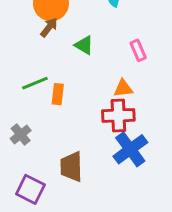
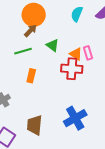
green line: (35, 83) -> (23, 51), moved
orange triangle: (123, 88) -> (76, 54), moved, turned 32
red cross: (118, 115) -> (72, 69), moved

